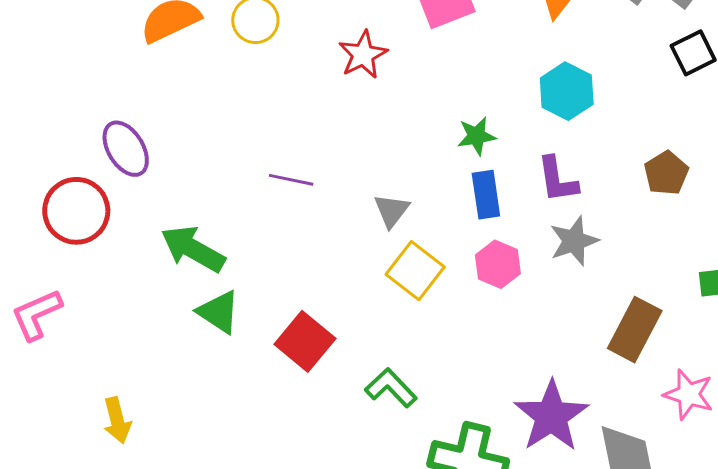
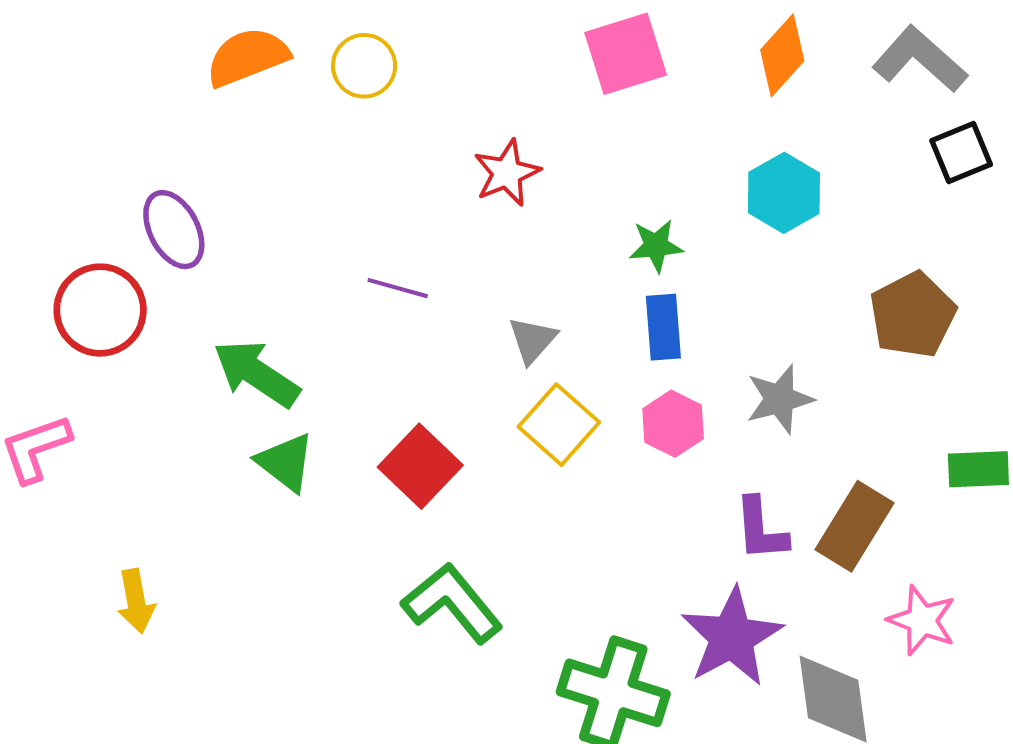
red star: (363, 55) -> (507, 173), moved
brown pentagon: (666, 173) -> (913, 315), size x1.4
purple L-shape: (557, 180) -> (761, 529), moved
red square: (305, 341) -> (420, 466), moved
green L-shape: (391, 388) -> (452, 603), moved, size x1.4

